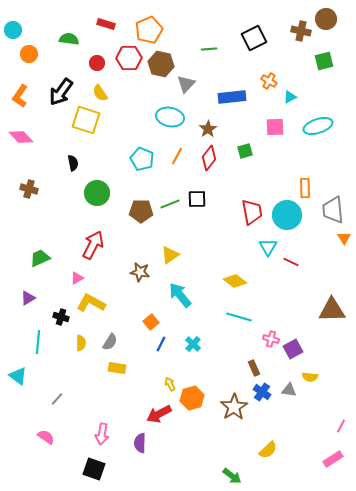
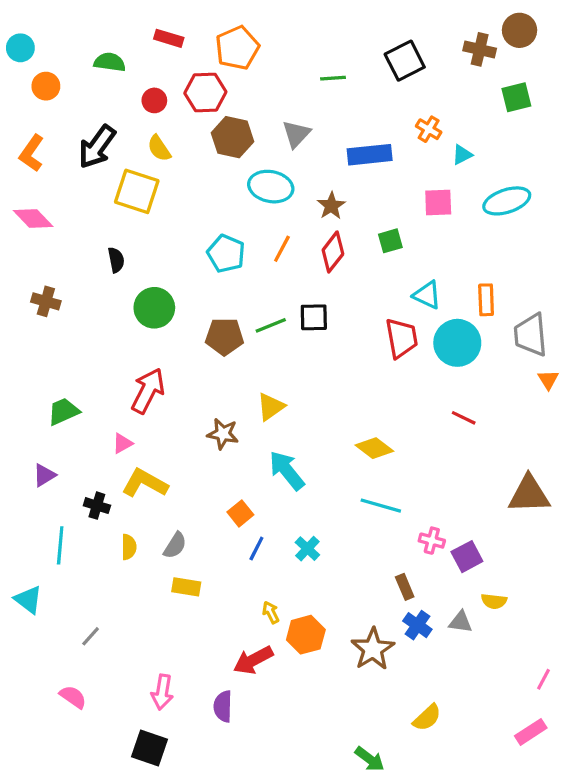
brown hexagon: (161, 64) -> (232, 137), moved
cyan triangle: (268, 247) -> (427, 295), moved, turned -36

